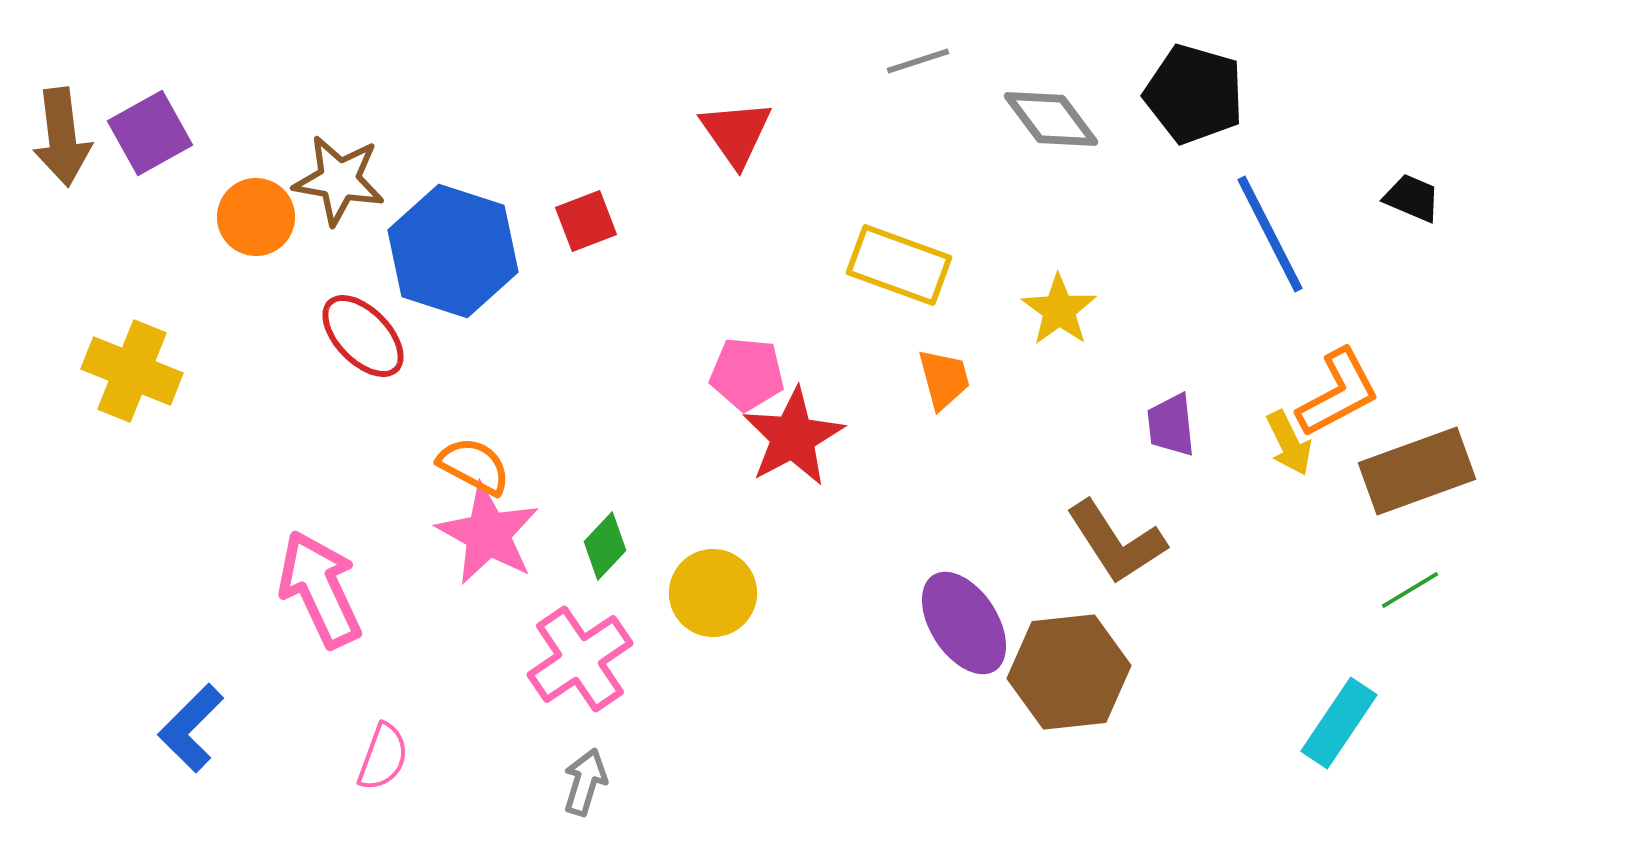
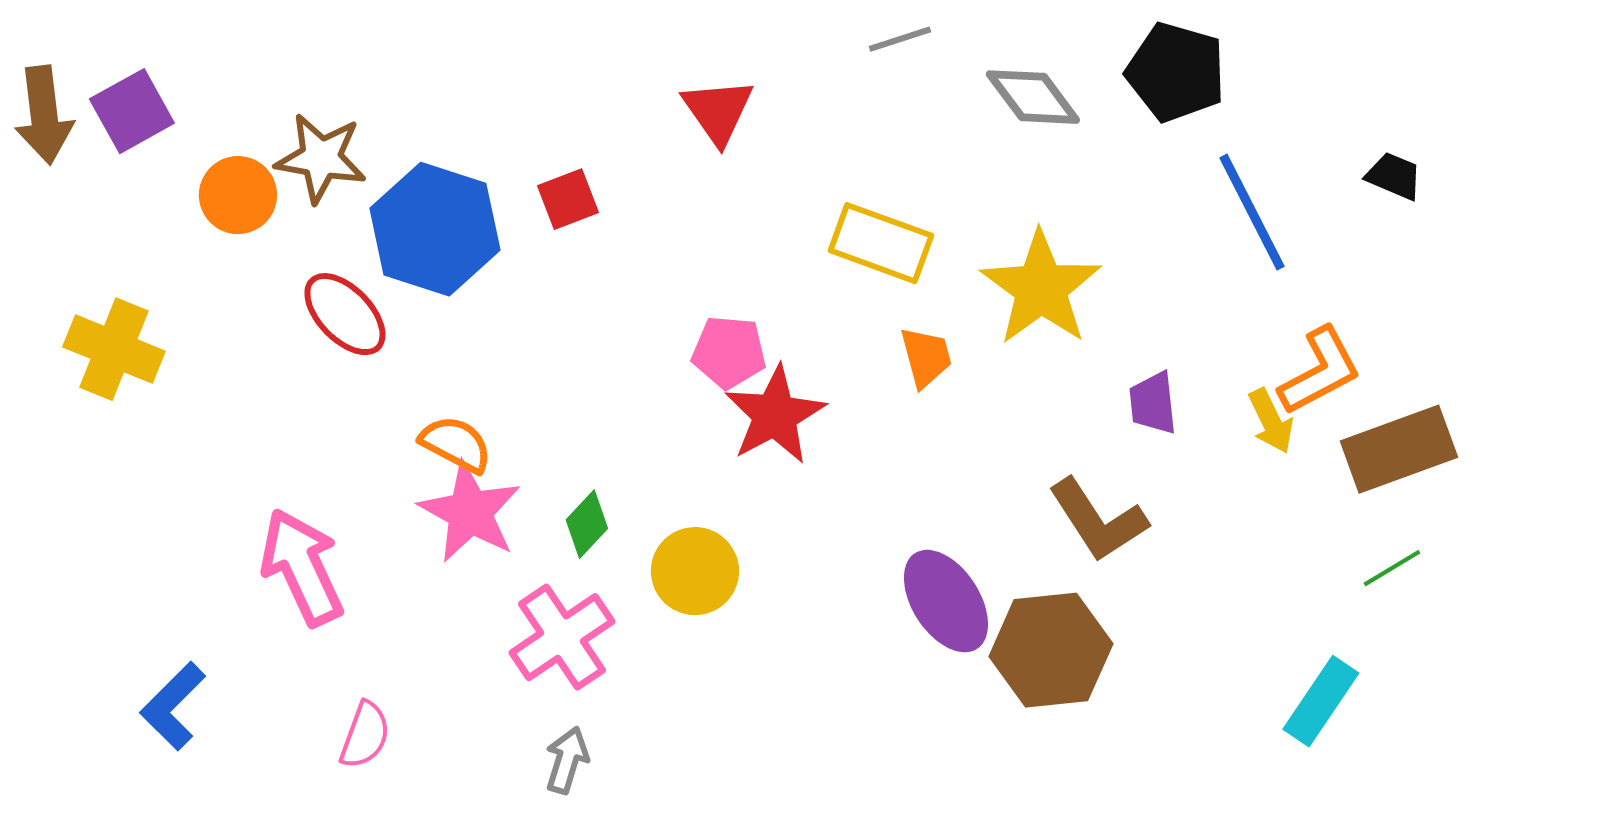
yellow star: (1059, 310) -> (1041, 288), size x1.6

